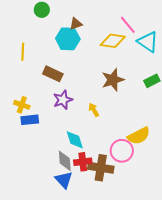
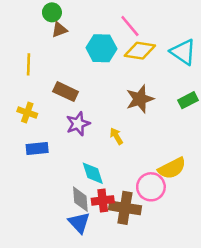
brown triangle: (76, 24) -> (59, 30), moved
pink line: (128, 25) -> (130, 26), moved
cyan hexagon: (68, 39) -> (101, 48), moved
yellow cross: (22, 105) -> (27, 113), moved

